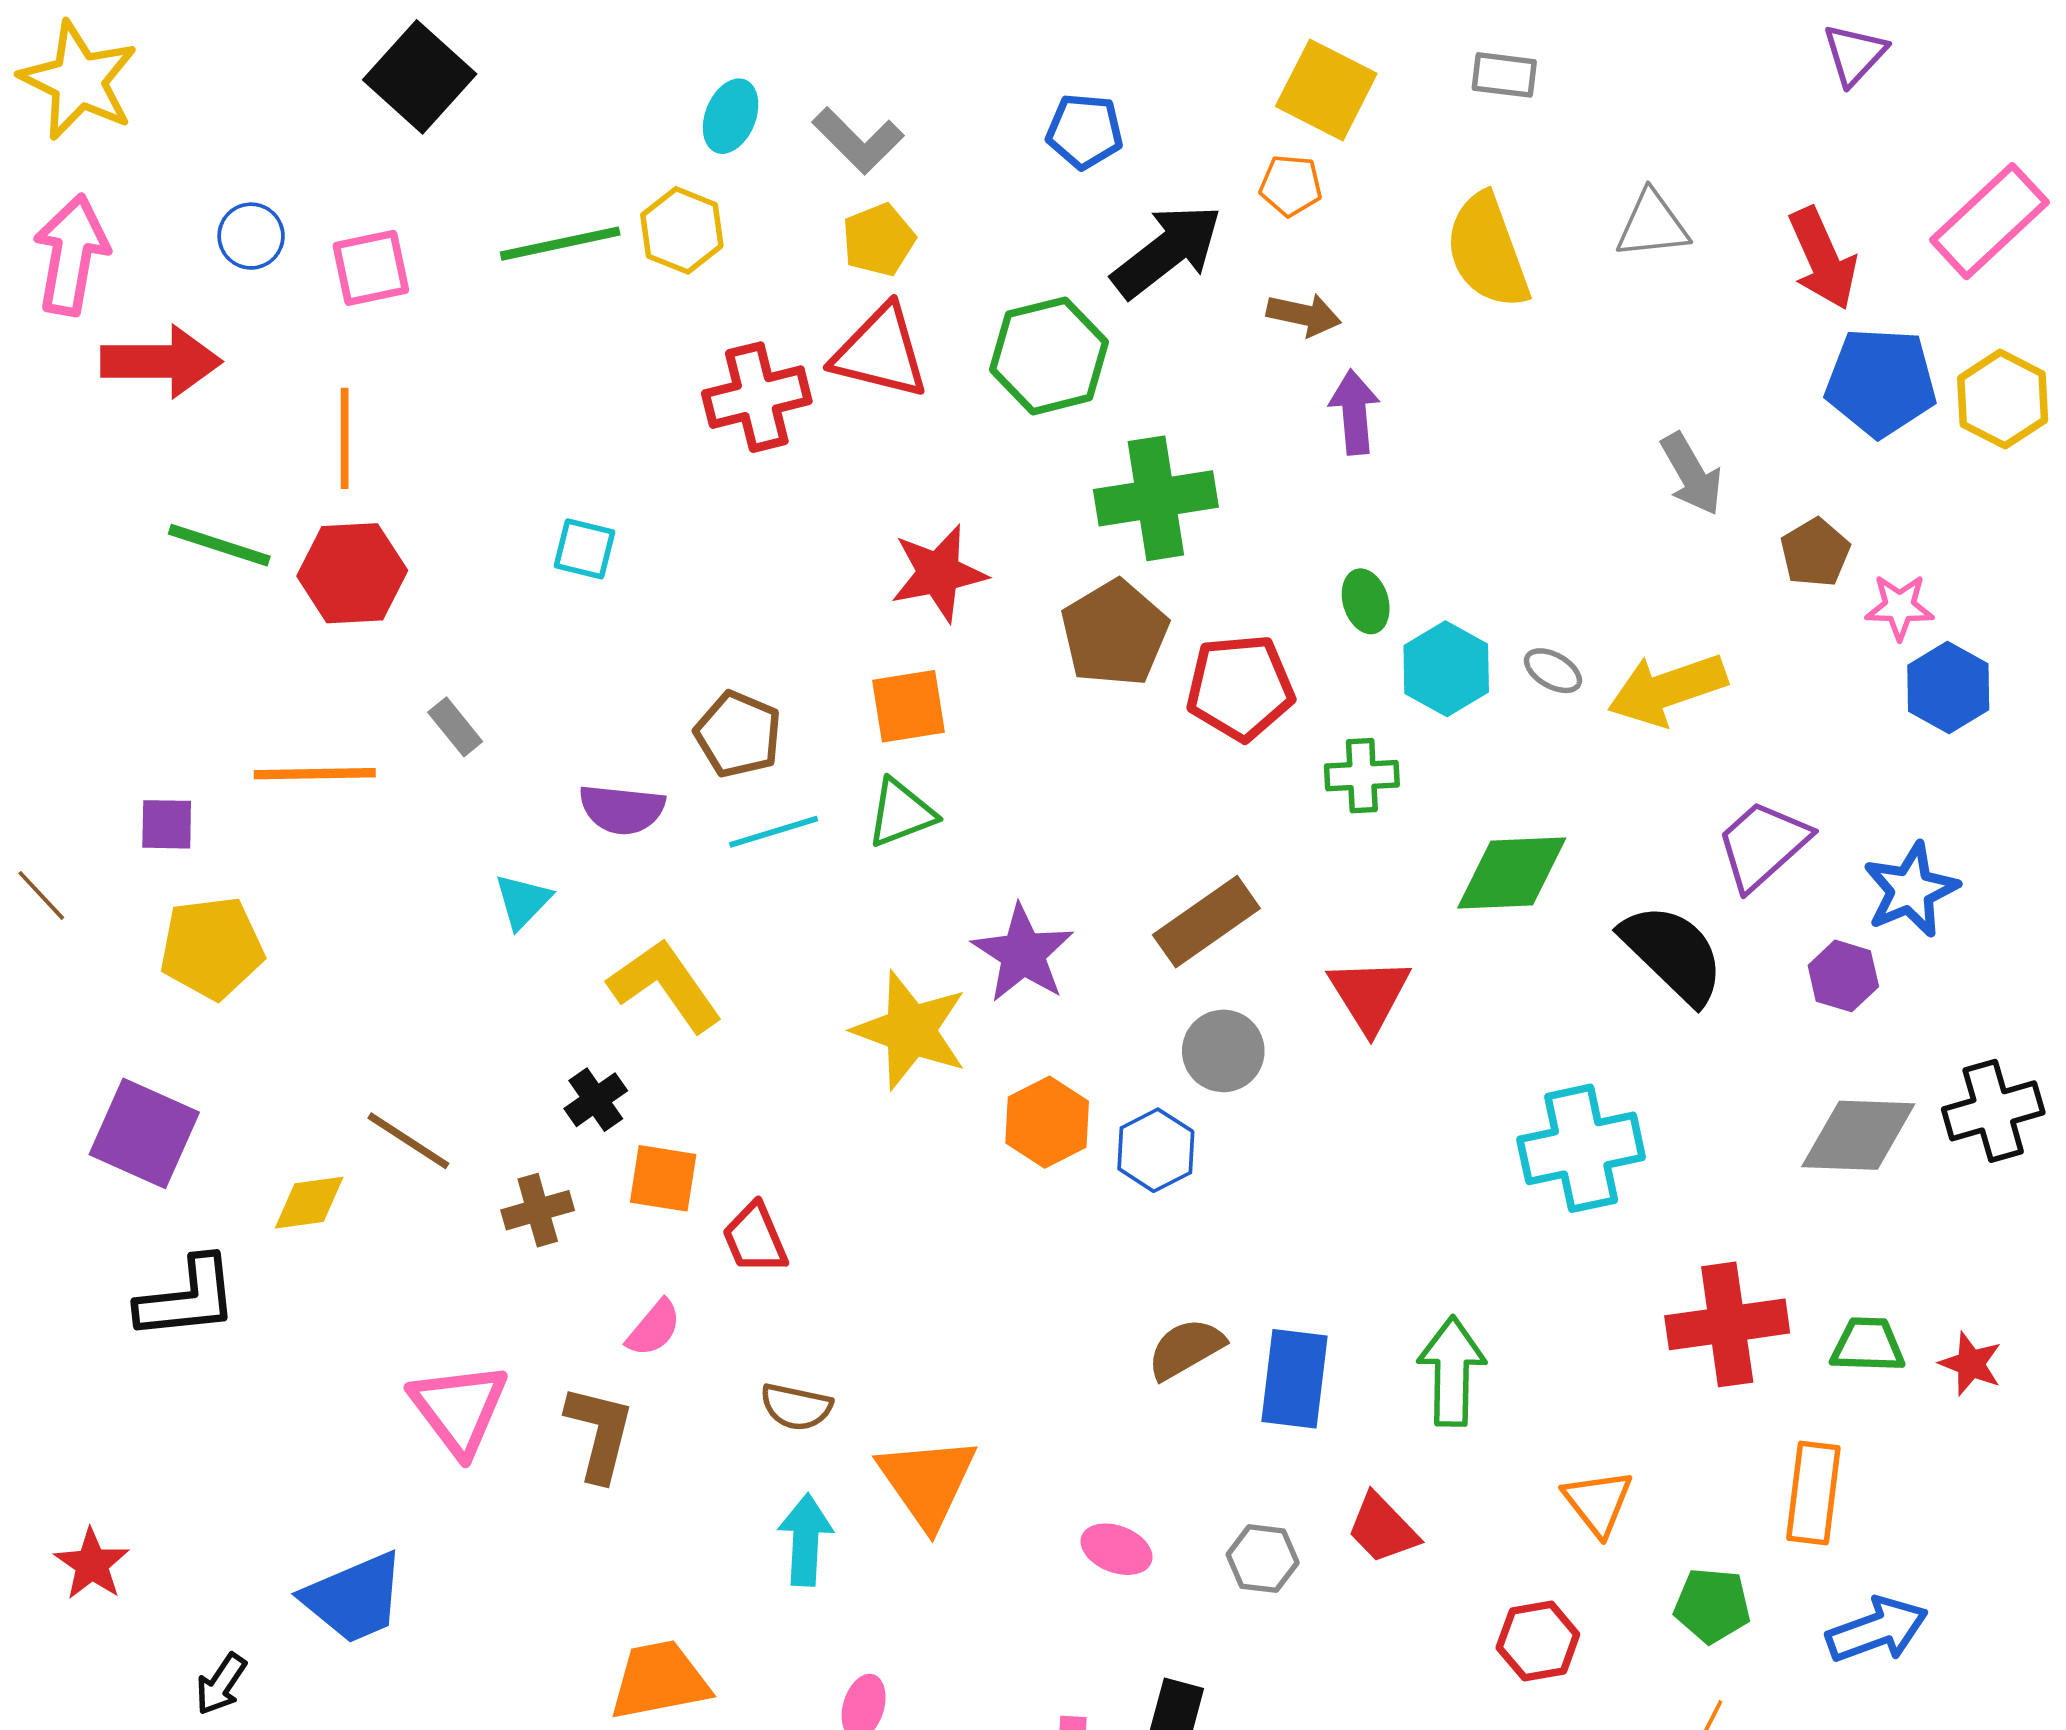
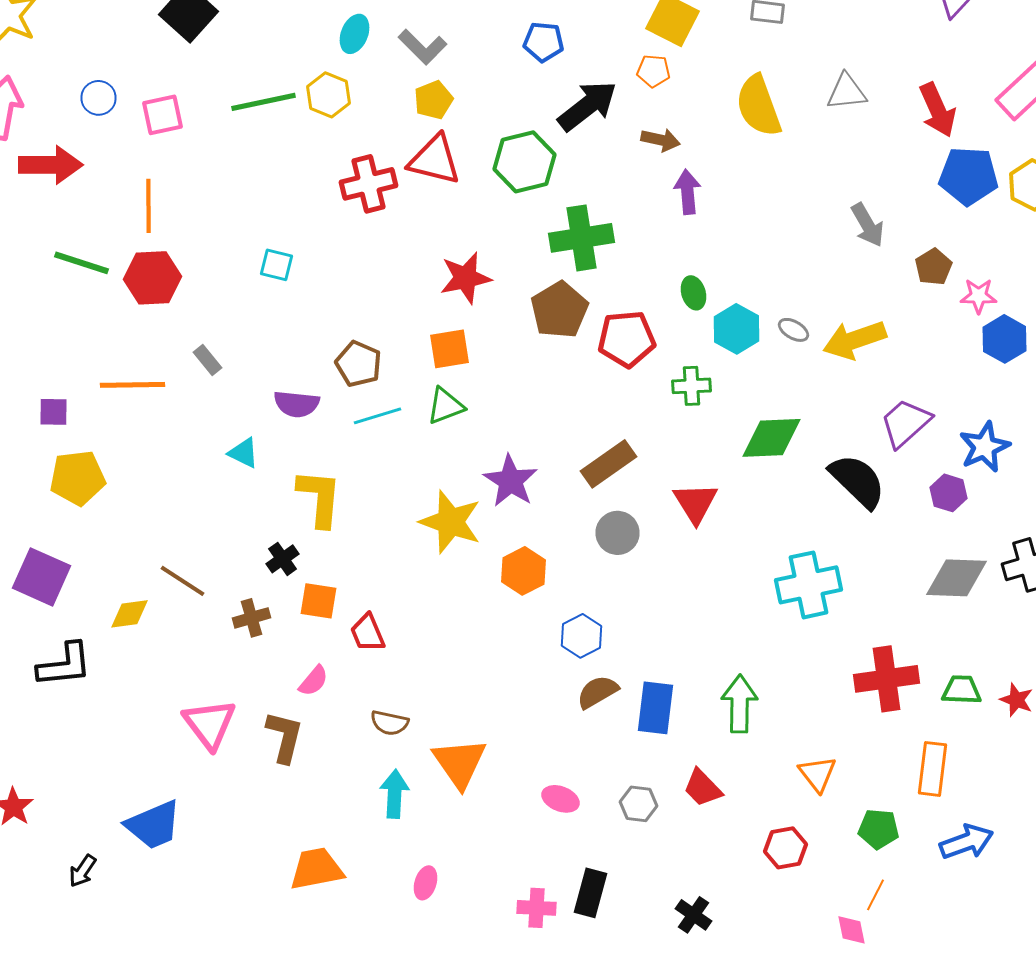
cyan triangle: (523, 901) -> (244, 453), turned -48
yellow L-shape: (665, 985) -> (320, 498), turned 40
blue hexagon: (1156, 1150) -> (582, 636), moved

